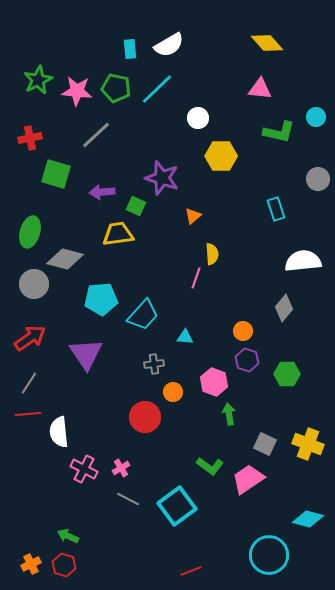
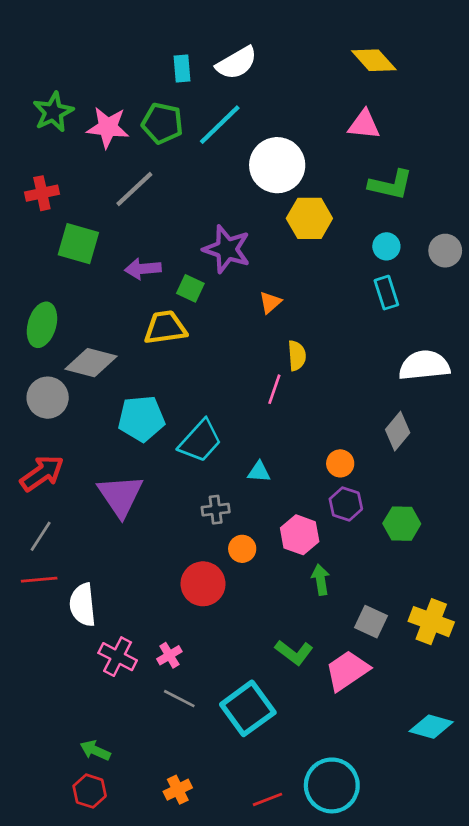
cyan circle: (316, 117) -> (386, 246), moved
white circle: (198, 118) -> (277, 165), size x1.8
cyan circle: (269, 555) -> (332, 785), moved
orange cross: (31, 564) -> (178, 790), moved

